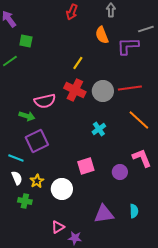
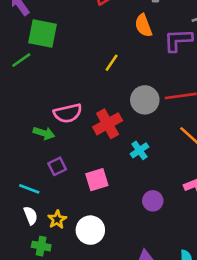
green square: (26, 41) -> (43, 33), size x1.6
red cross: (75, 90) -> (108, 124), moved, turned 35
purple square: (37, 141) -> (57, 166), size x0.6
pink square: (86, 166) -> (97, 180), moved
purple circle: (120, 172) -> (153, 201), moved

